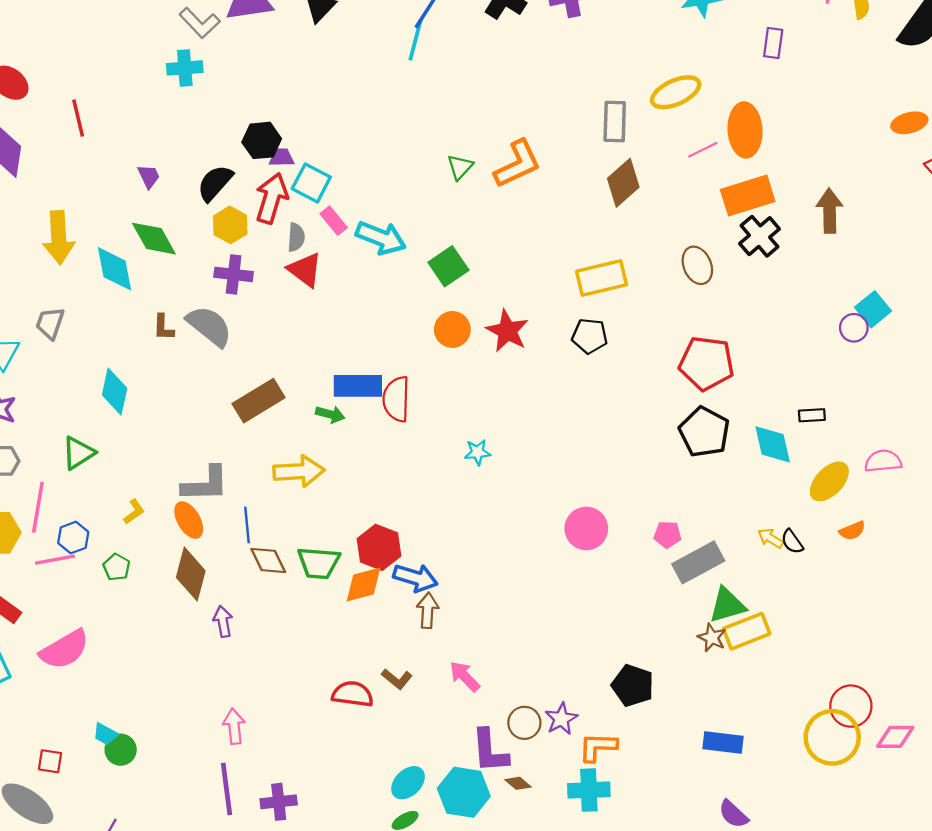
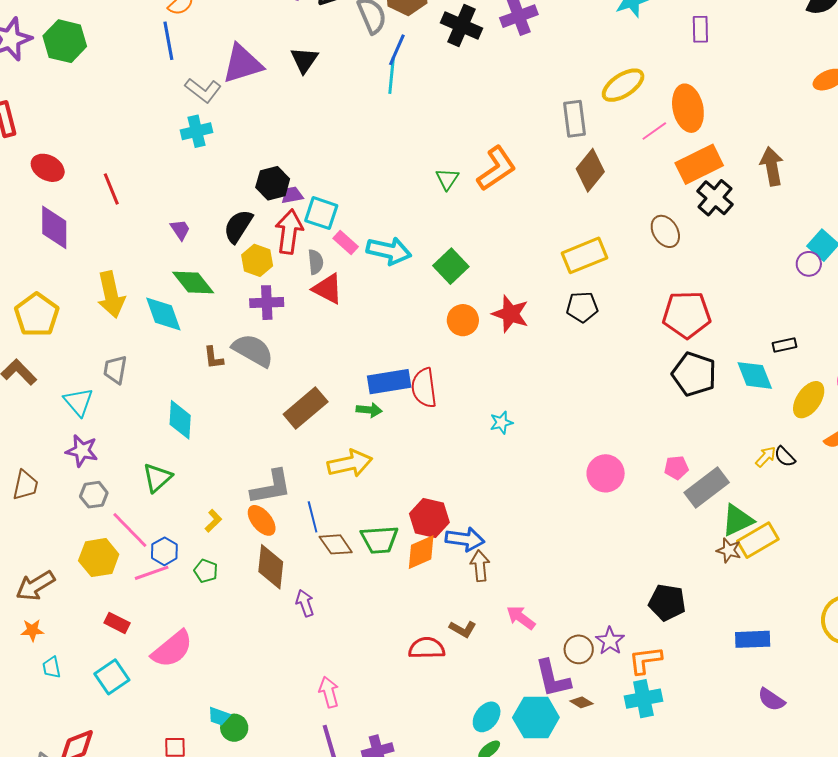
pink line: (38, 507) -> (130, 530), turned -45
yellow arrow: (770, 538) -> (766, 457), turned 110

